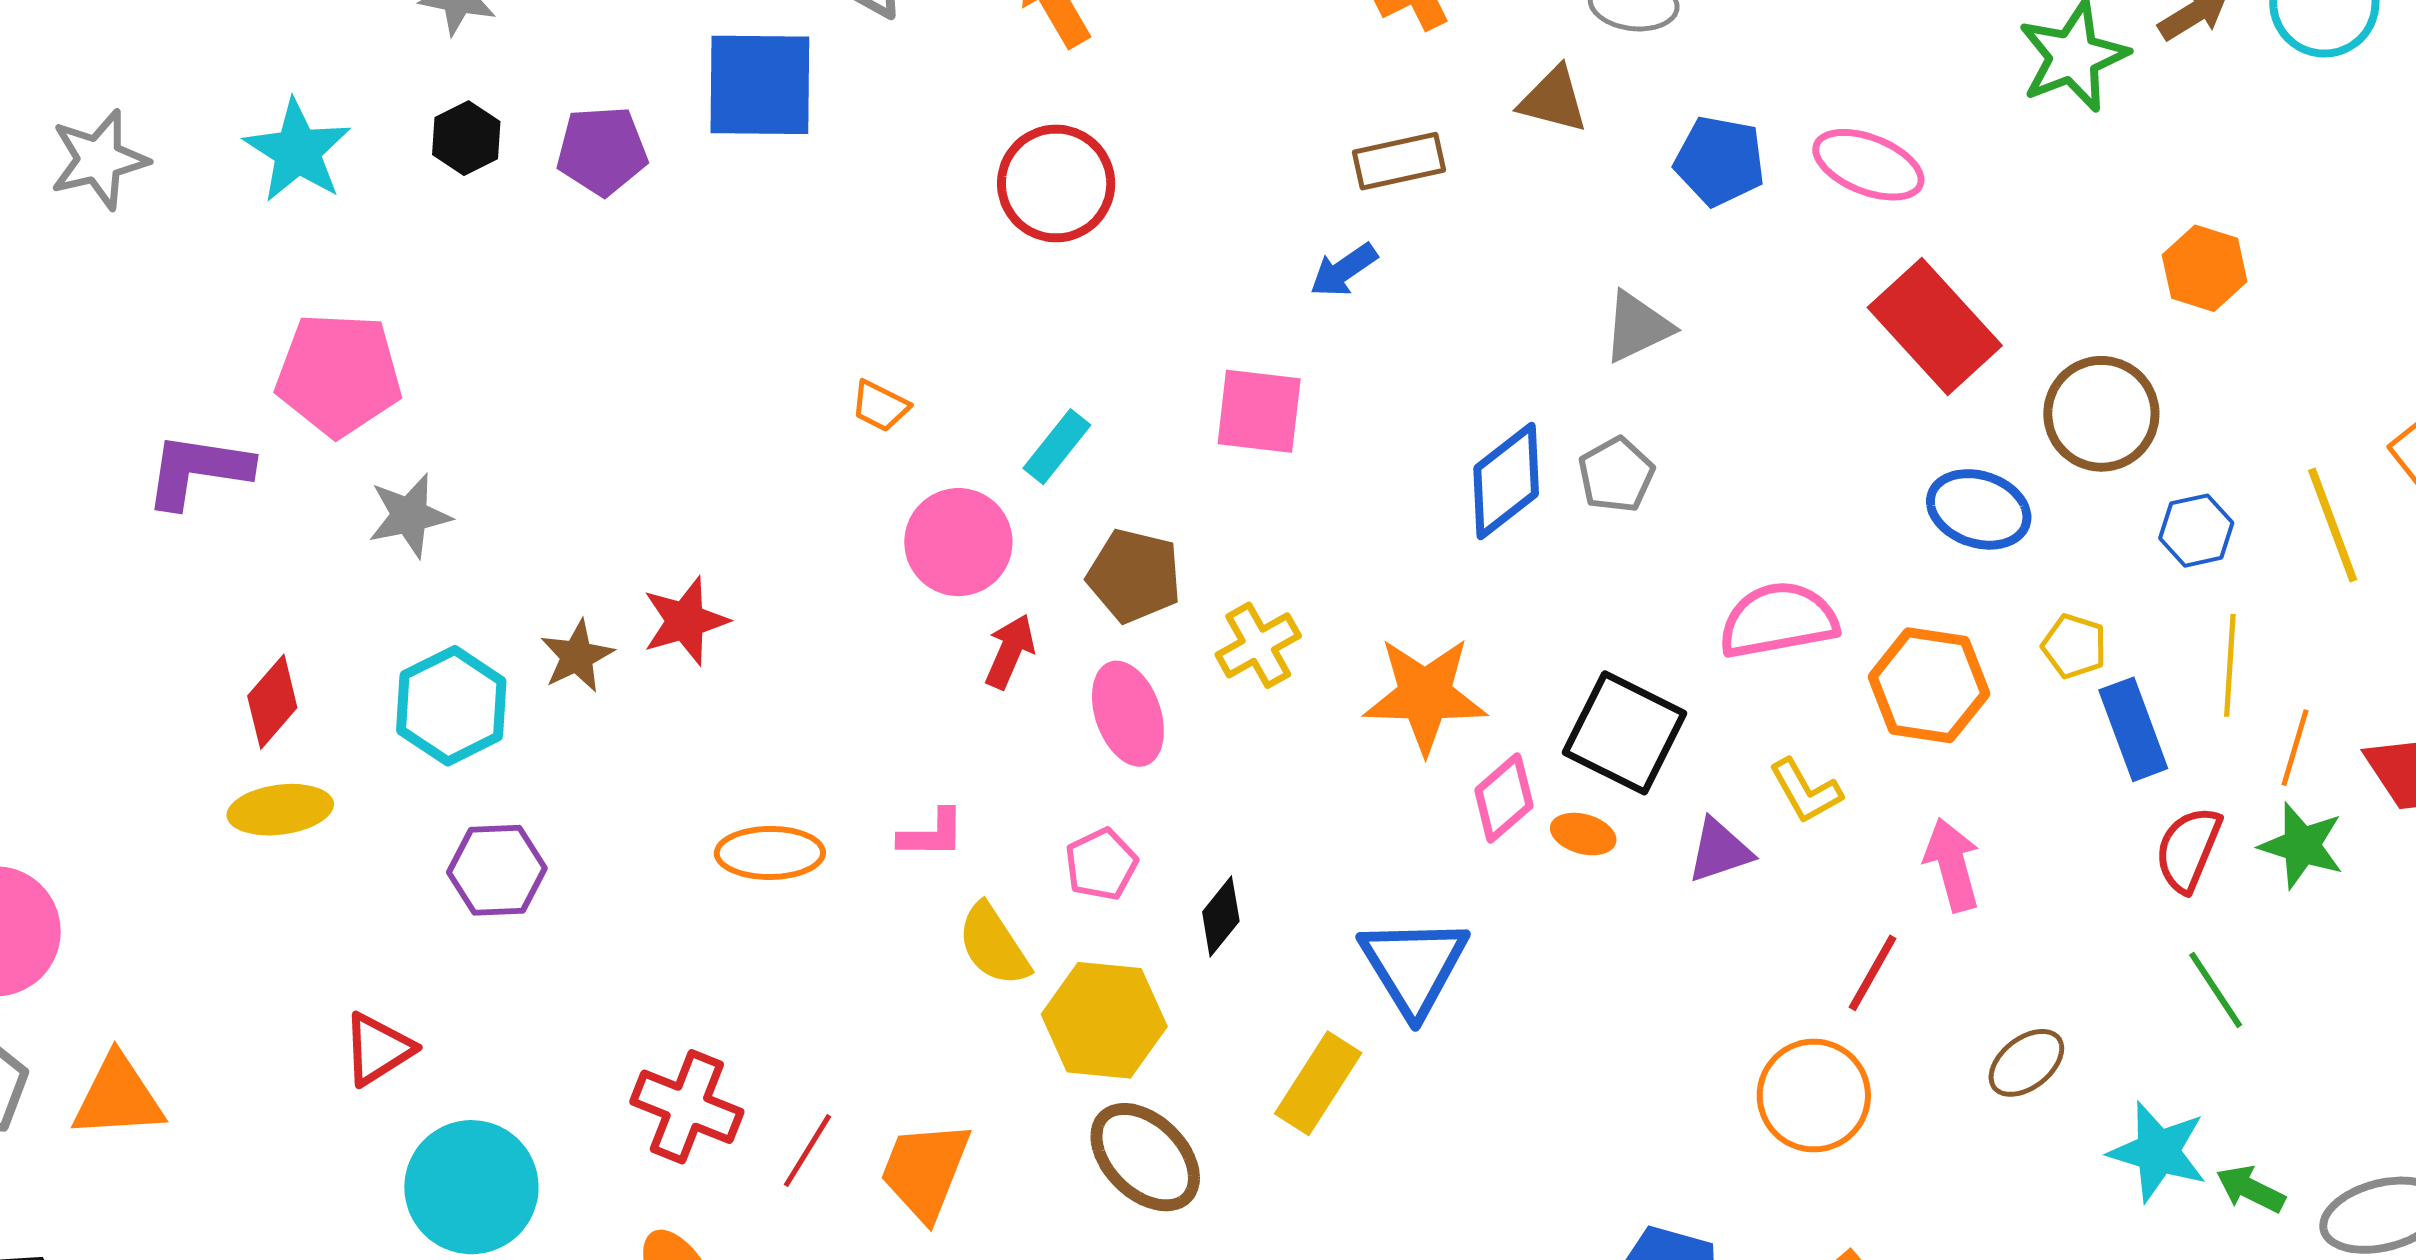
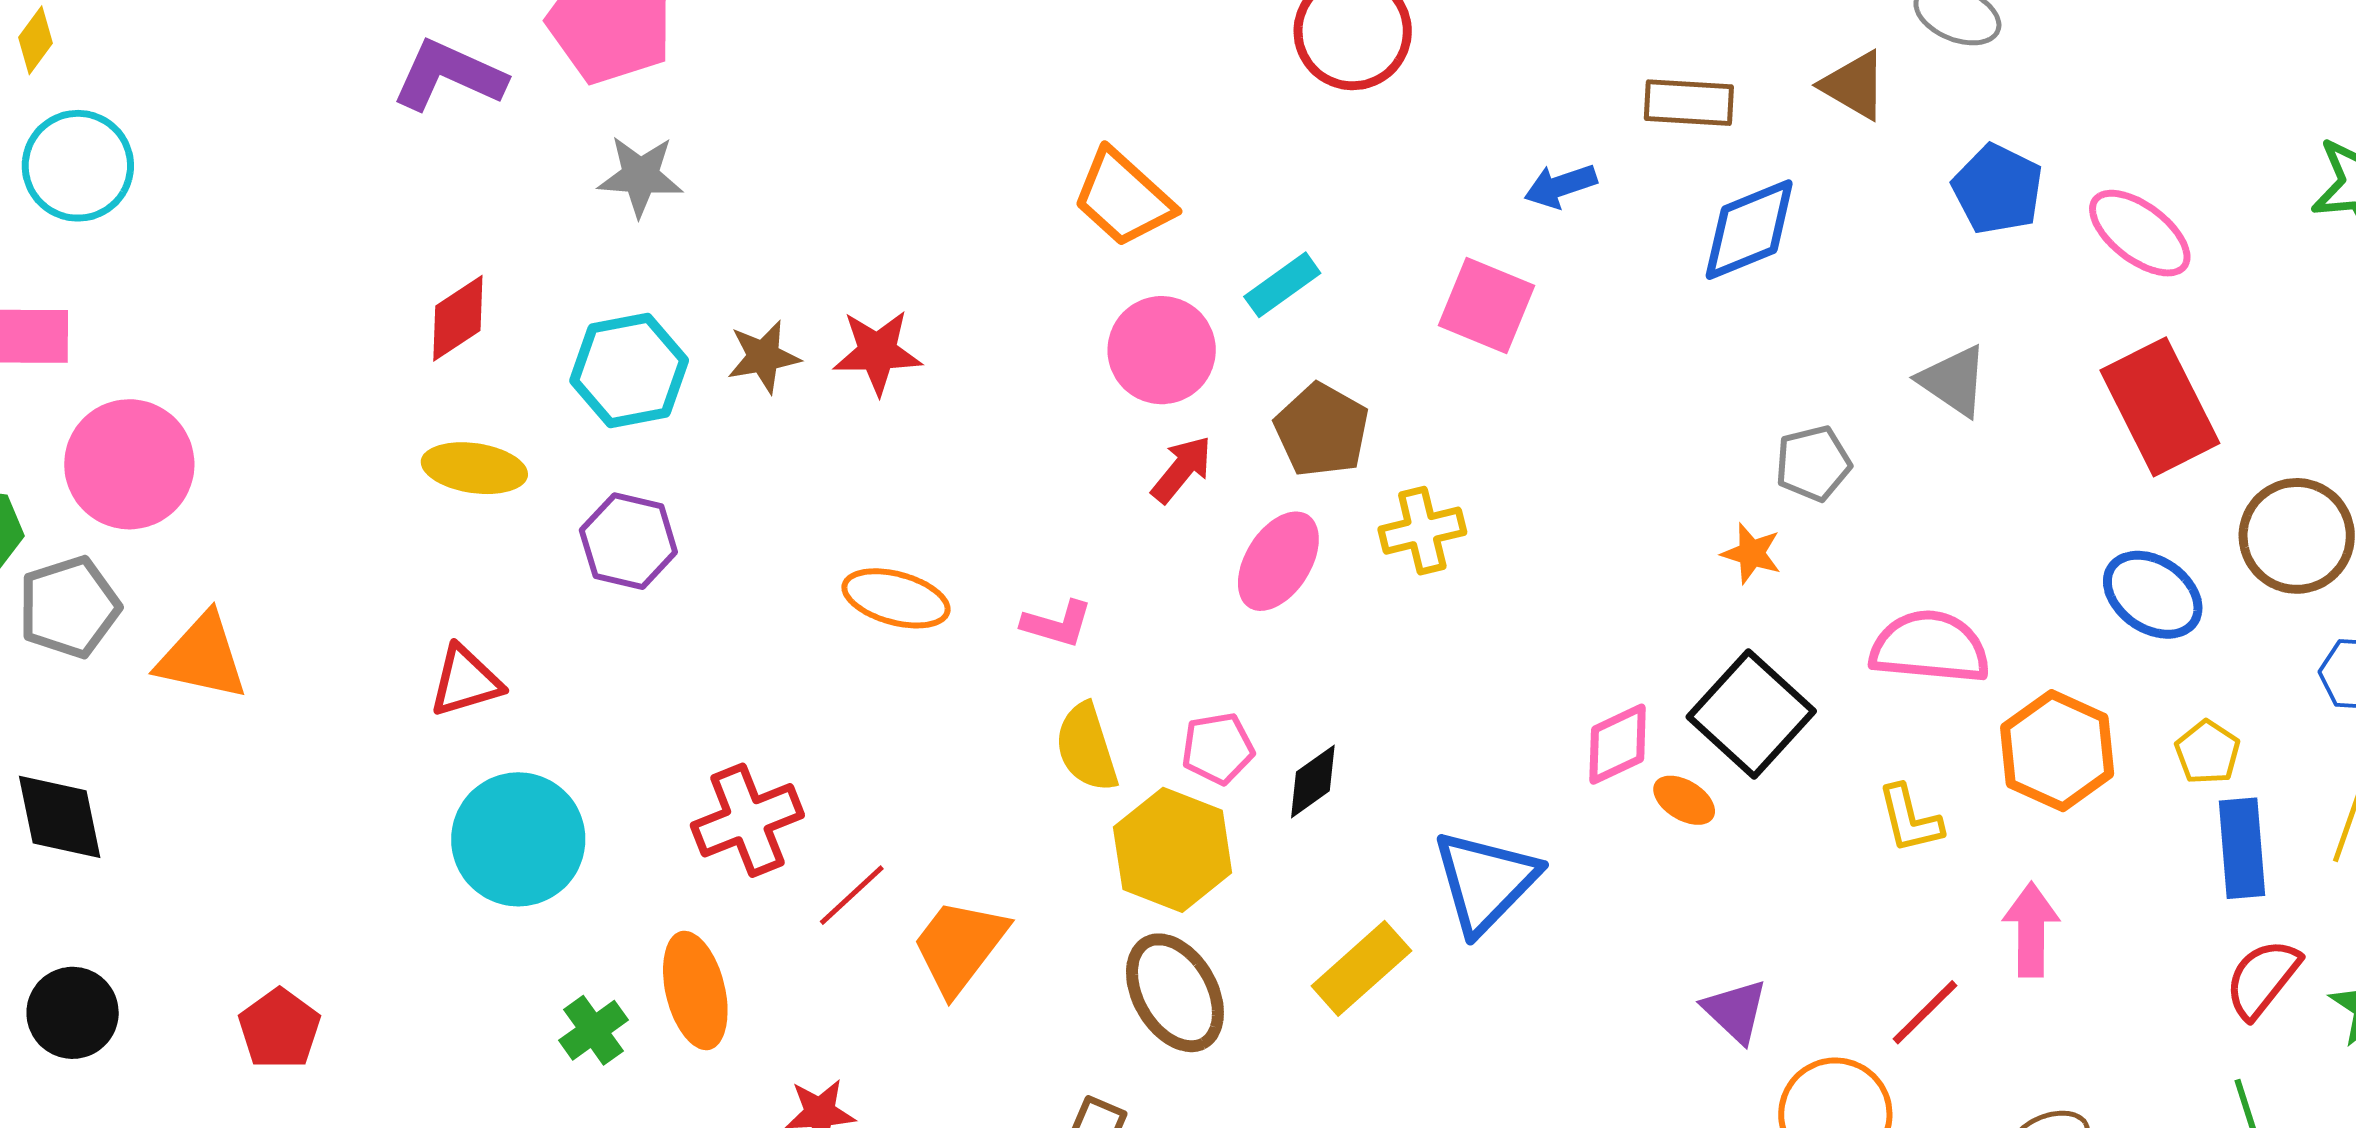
blue arrow: (1344, 270) -> (1560, 186), moved
gray triangle: (1637, 327) -> (1953, 381), moved, turned 44
orange trapezoid: (880, 406) -> (1123, 198), size x1.8
blue diamond: (1506, 481) -> (1749, 230), moved
orange star: (1425, 695) -> (1751, 553), moved, size x0.5
pink ellipse: (1128, 714) -> (1278, 561), turned 36
yellow ellipse: (280, 810) -> (474, 468), moved
purple triangle: (1719, 851) -> (1735, 1011), moved, turned 46
pink pentagon: (1101, 864) -> (1218, 748), moved
red cross: (687, 1107) -> (747, 820), turned 31

